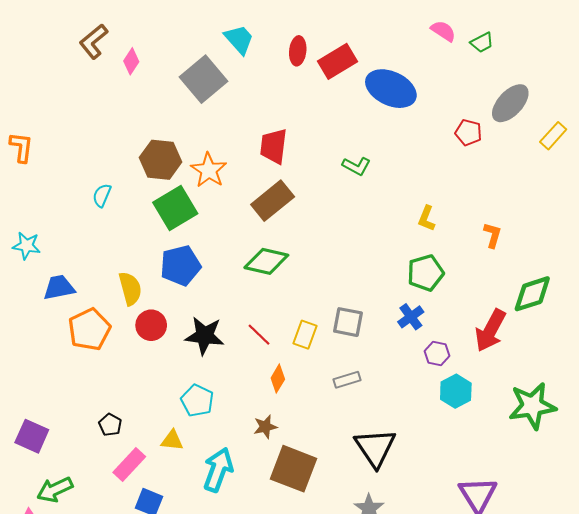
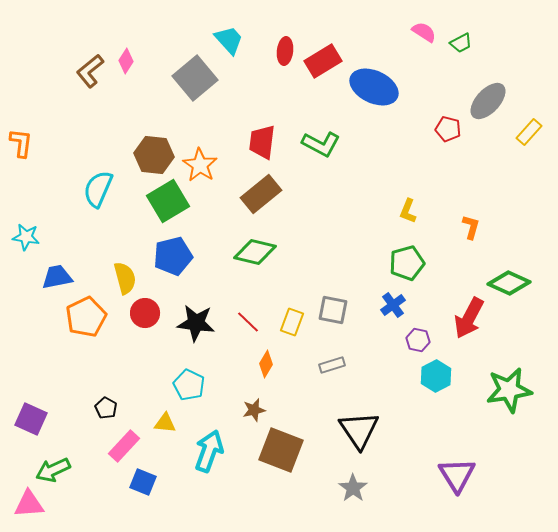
brown L-shape: (94, 41) -> (90, 71), moved
green L-shape: (356, 166) -> (321, 144), moved, size x1.4
cyan semicircle: (102, 195) -> (98, 189), size x1.6
green diamond: (532, 294) -> (509, 283), turned 42

